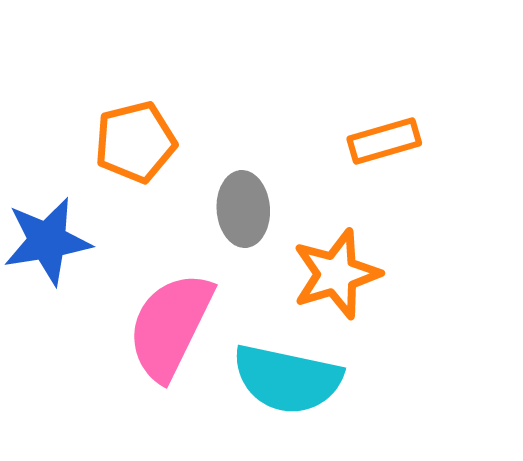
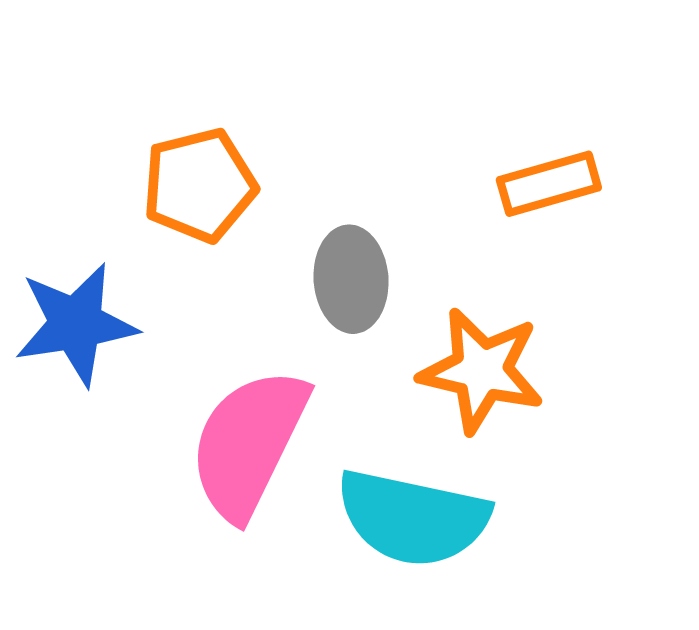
orange star: (336, 274) -> (482, 370), turned 30

